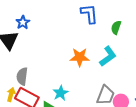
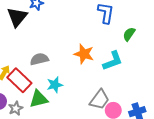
gray semicircle: (22, 76) -> (39, 59), moved, turned 54

